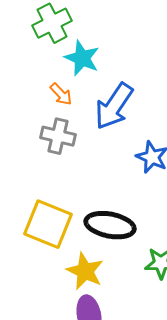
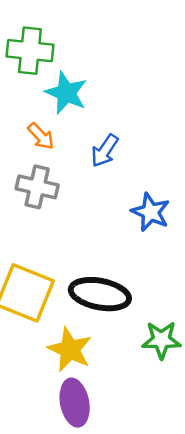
green cross: (52, 23) -> (30, 51), turned 33
blue arrow: (114, 106) -> (105, 151), size x0.6

